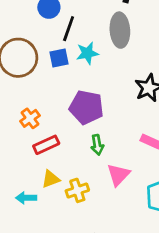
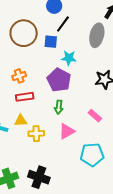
cyan star: (87, 53) -> (69, 58), moved

